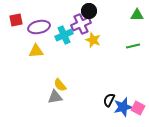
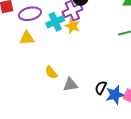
yellow star: (93, 40) -> (72, 26), moved
gray triangle: (55, 97) -> (70, 85), moved

